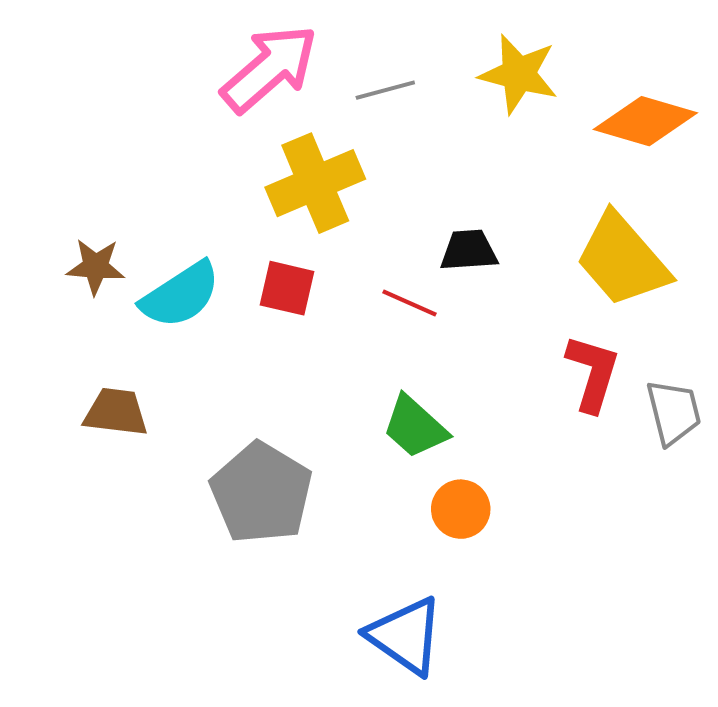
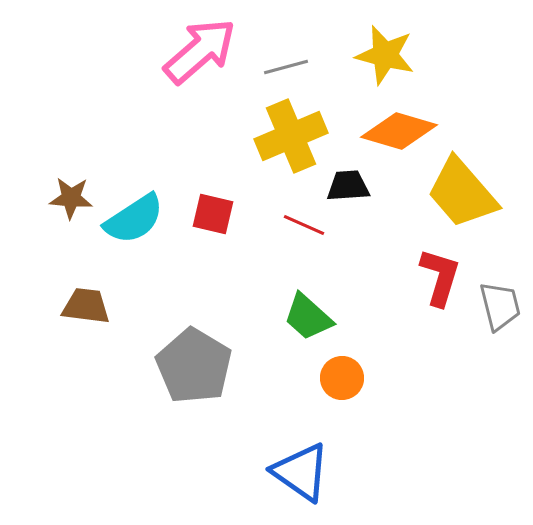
orange diamond: (645, 121) -> (399, 131), moved
yellow cross: (315, 183) -> (291, 136), moved

